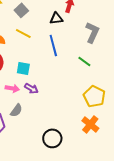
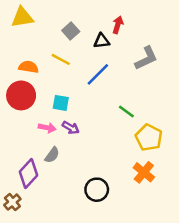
gray square: (21, 10) -> (71, 31), moved
gray L-shape: (92, 32) -> (146, 58), turned 40
blue line: (53, 45) -> (98, 74), turned 60
green line: (84, 61) -> (126, 112), moved

